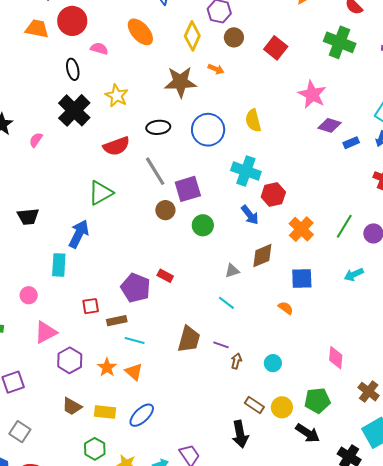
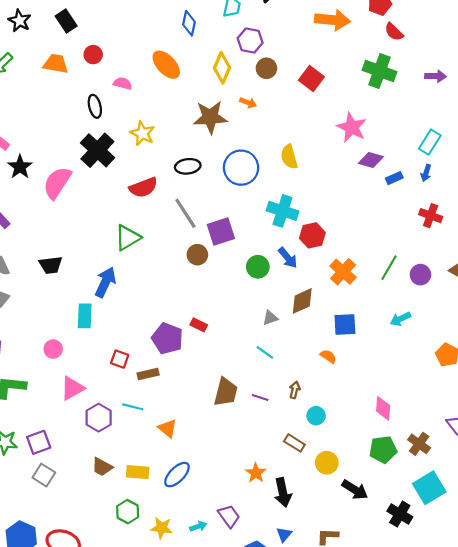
red circle: (72, 21) -> (93, 55), size x0.6
pink semicircle: (36, 140) -> (57, 183), size x2.0
green circle: (203, 225) -> (258, 267), moved
red square: (91, 306) -> (120, 359), turned 30
cyan line: (135, 340) -> (133, 407), moved
brown arrow: (236, 361) -> (295, 390), moved
orange star: (107, 367) -> (256, 473), moved
green pentagon: (317, 401) -> (383, 449), moved
brown rectangle: (254, 405) -> (294, 443), moved
gray square: (20, 432) -> (44, 475), moved

